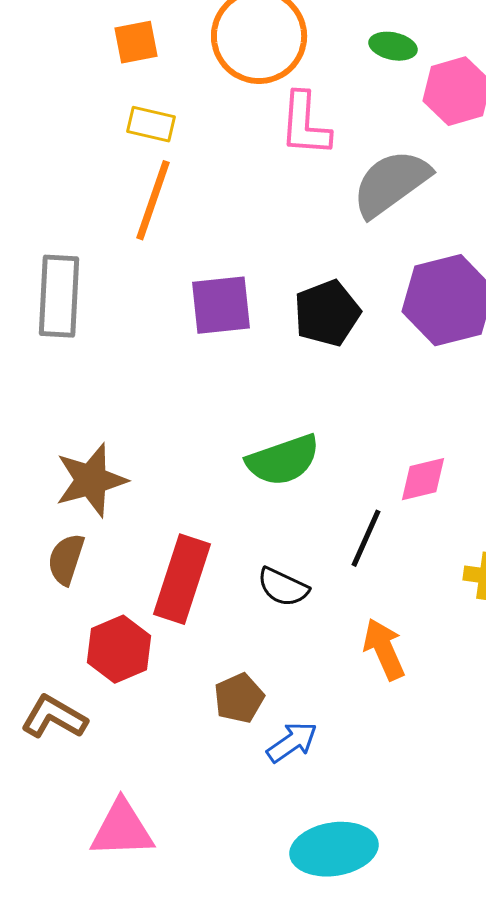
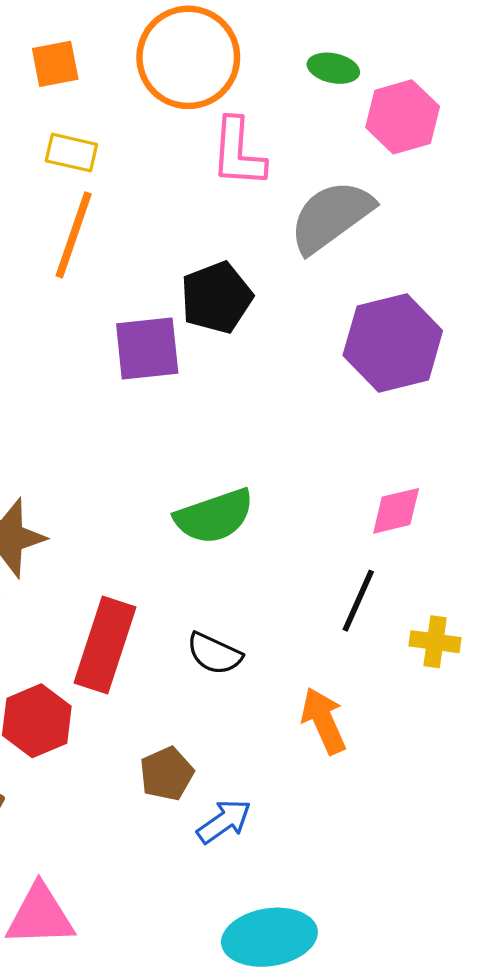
black pentagon: (327, 313) -> (216, 298), moved
pink diamond: (423, 479) -> (396, 511), moved
black line: (366, 538) -> (358, 601), moved

